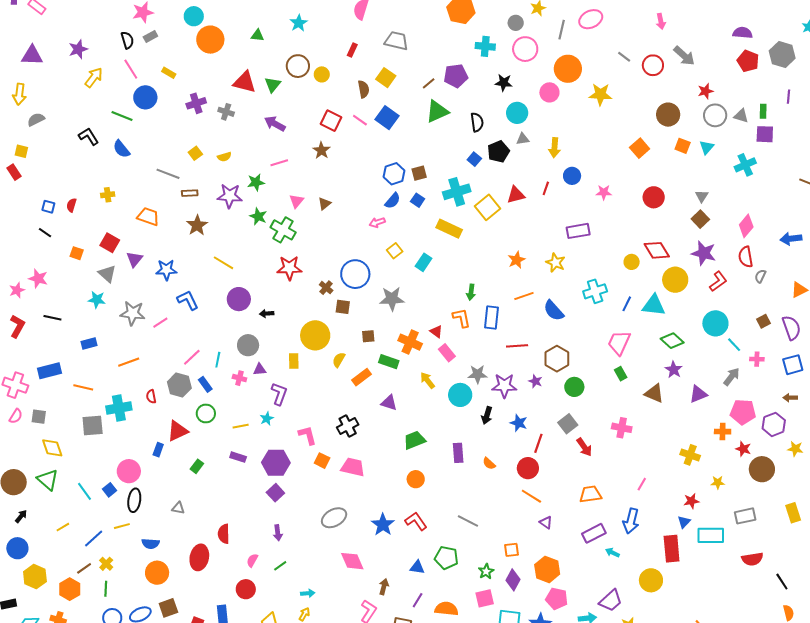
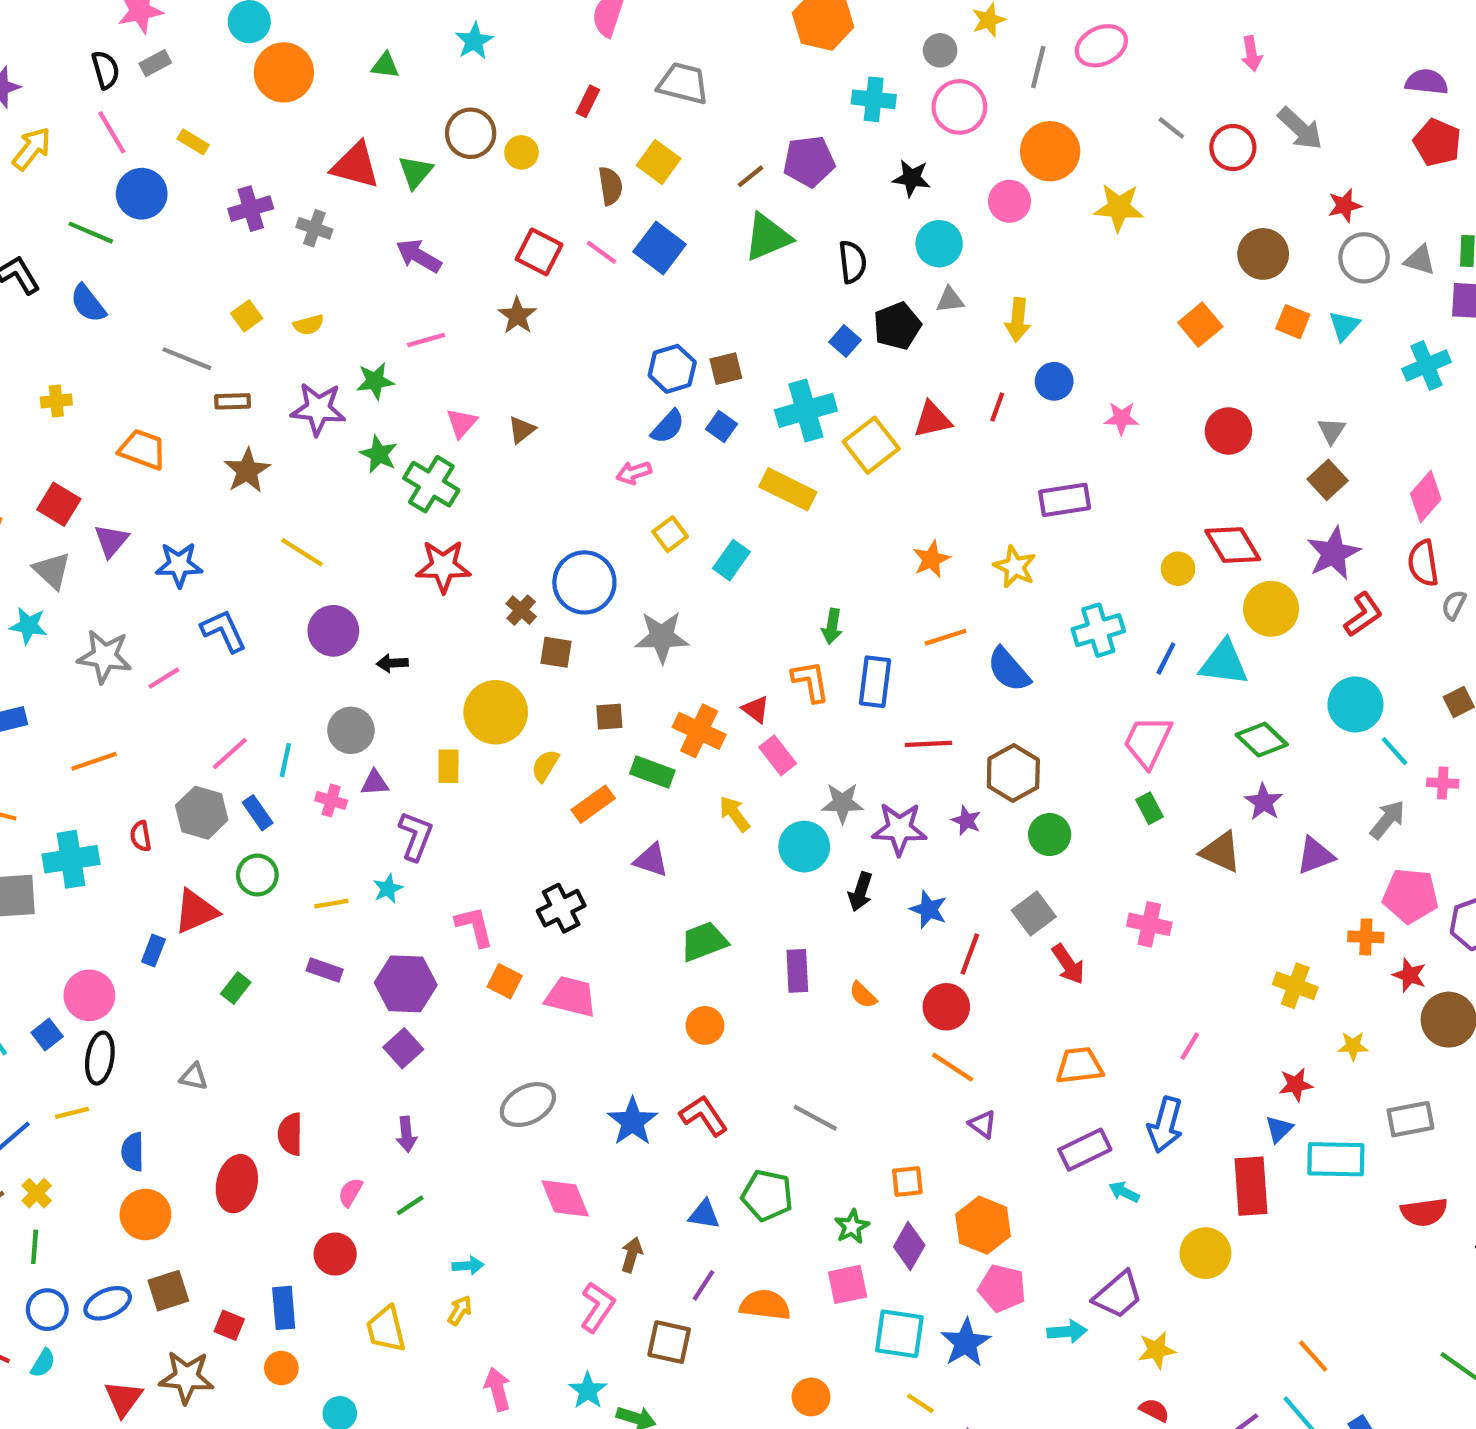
purple star: (704, 253) -> (1333, 553), turned 30
blue semicircle: (151, 544) -> (133, 1152), turned 84

